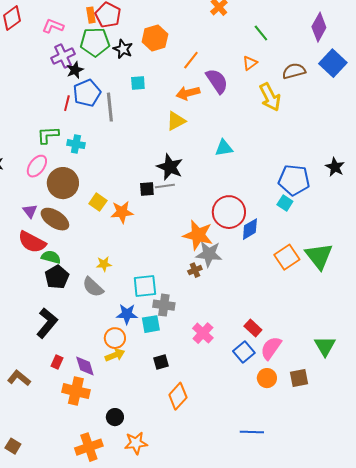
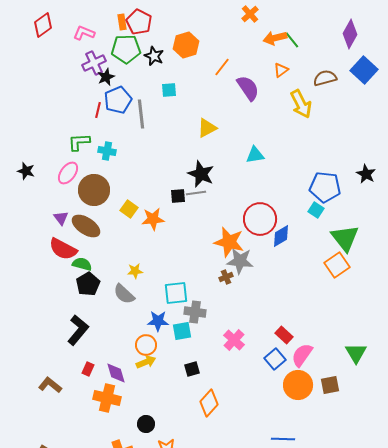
orange arrow: (188, 93) -> (275, 38), moved
green triangle: (319, 256) -> (345, 238), moved
orange square: (287, 257) -> (337, 265), moved
orange circle: (267, 378) -> (298, 385), size x1.5

